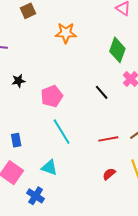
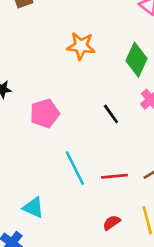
orange star: (66, 33) -> (81, 46), moved
cyan line: (62, 132) -> (75, 168), moved

